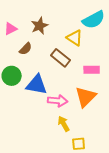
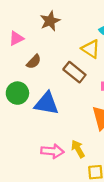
brown star: (40, 26) -> (50, 21), moved
pink arrow: (58, 101) -> (52, 151), moved

